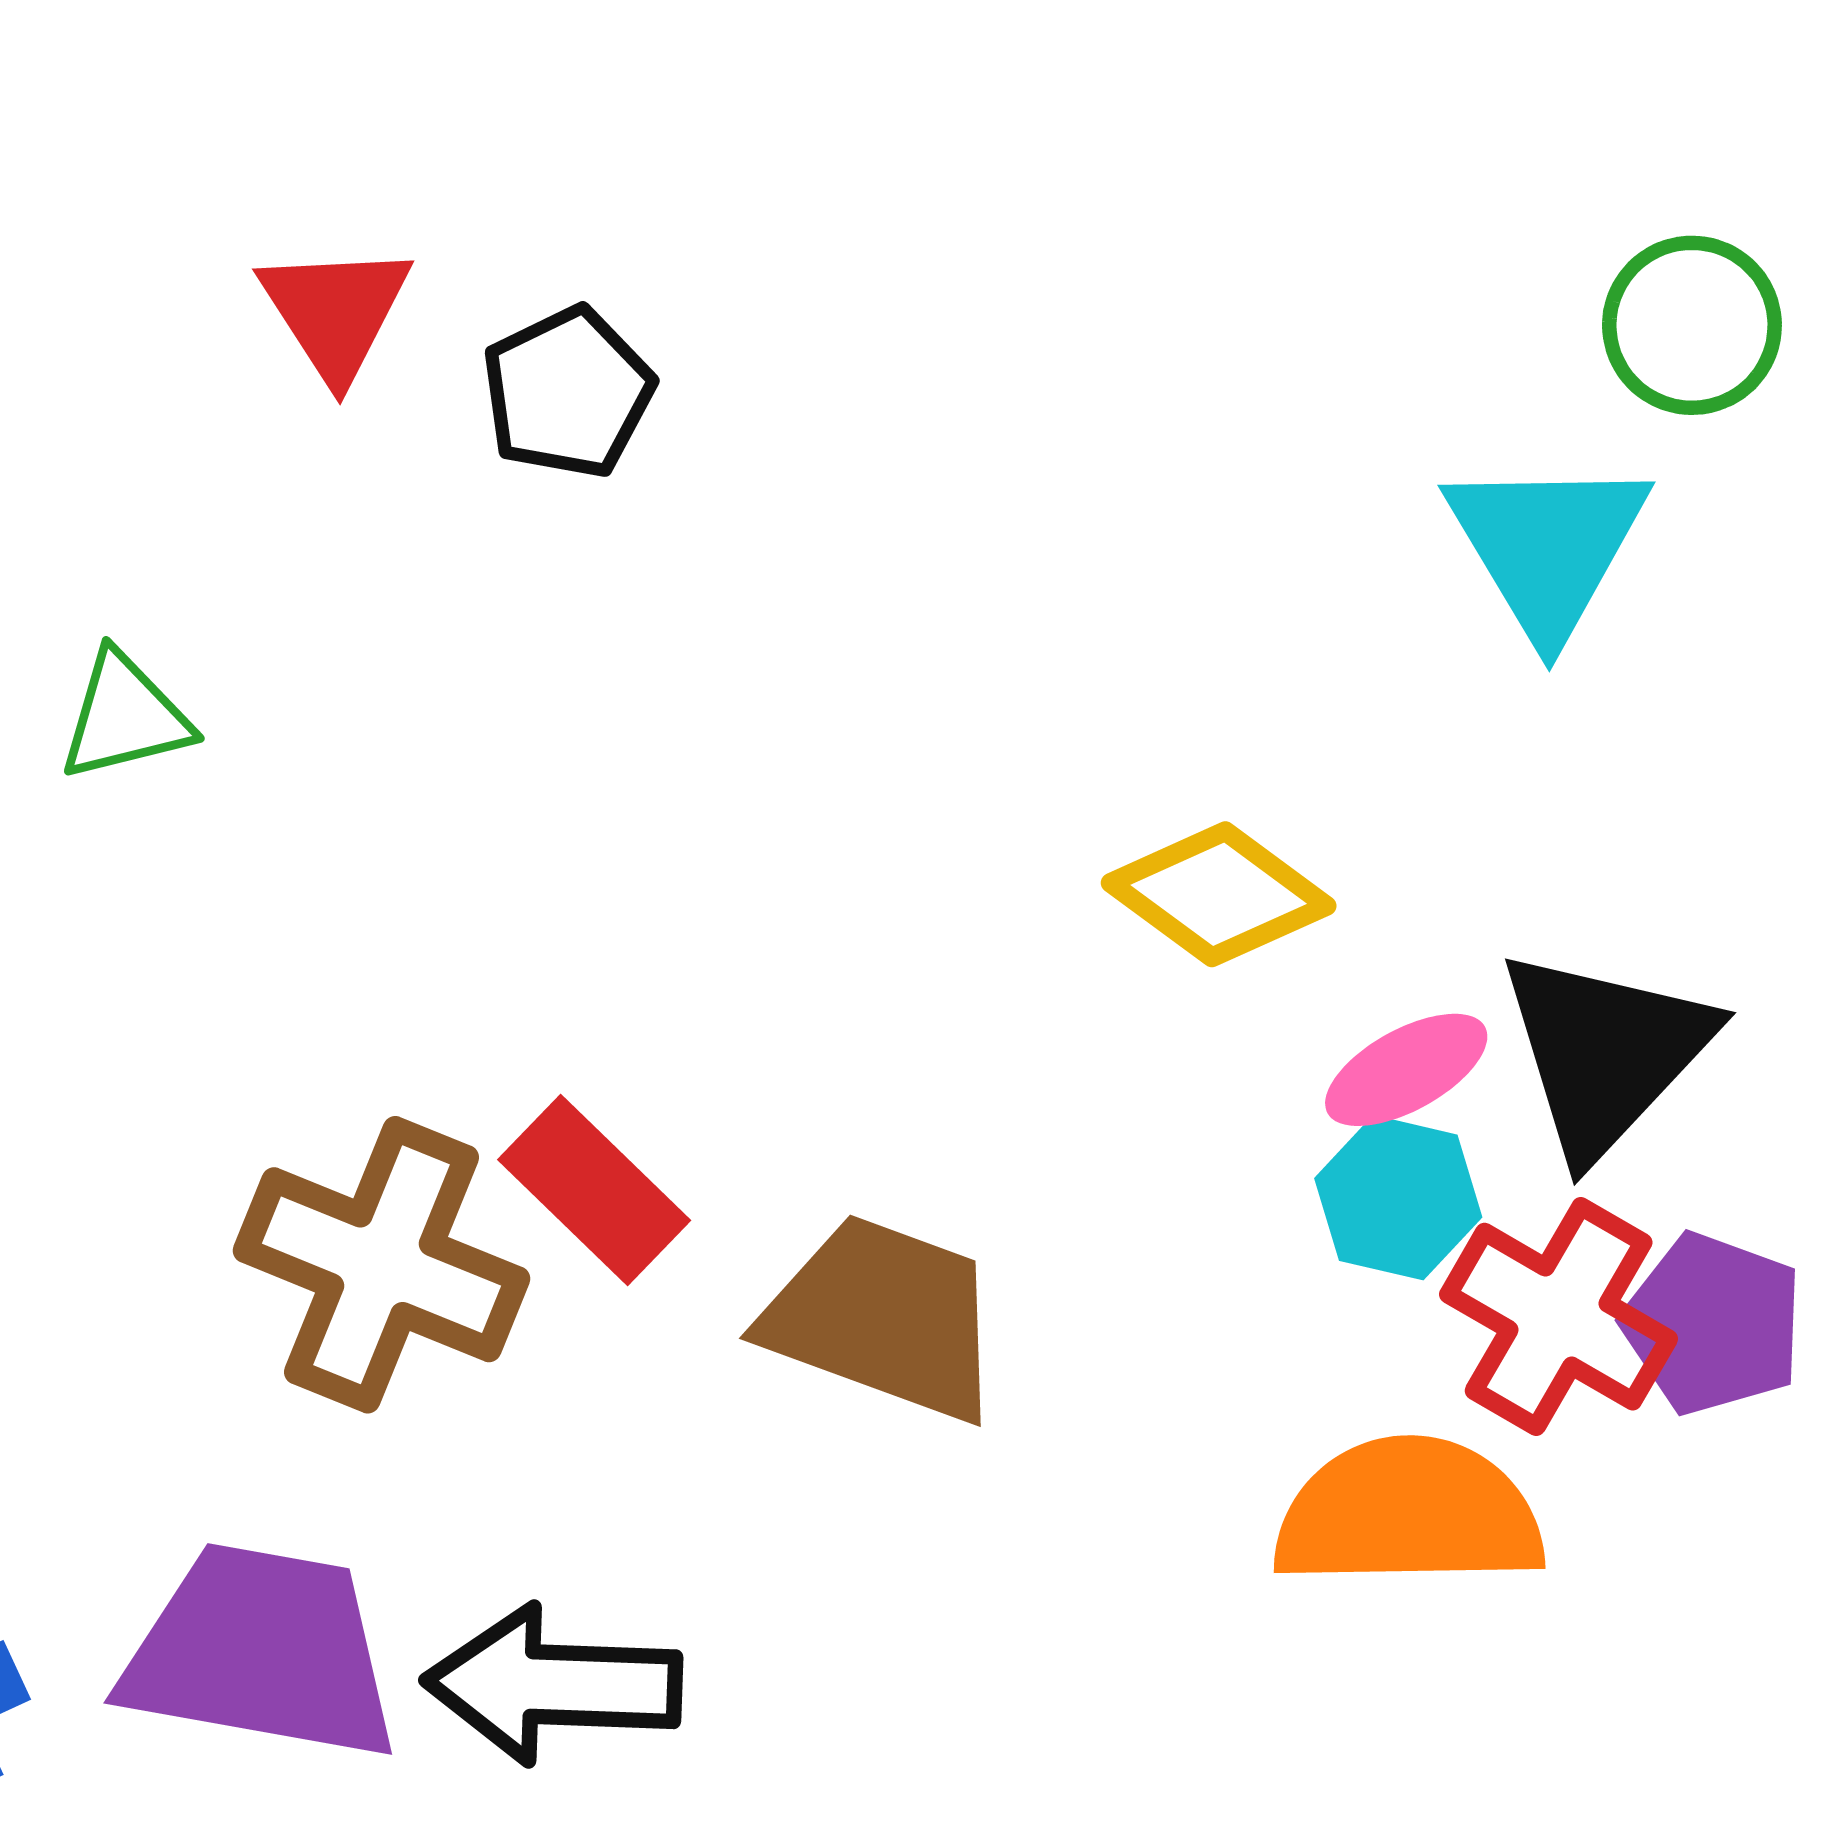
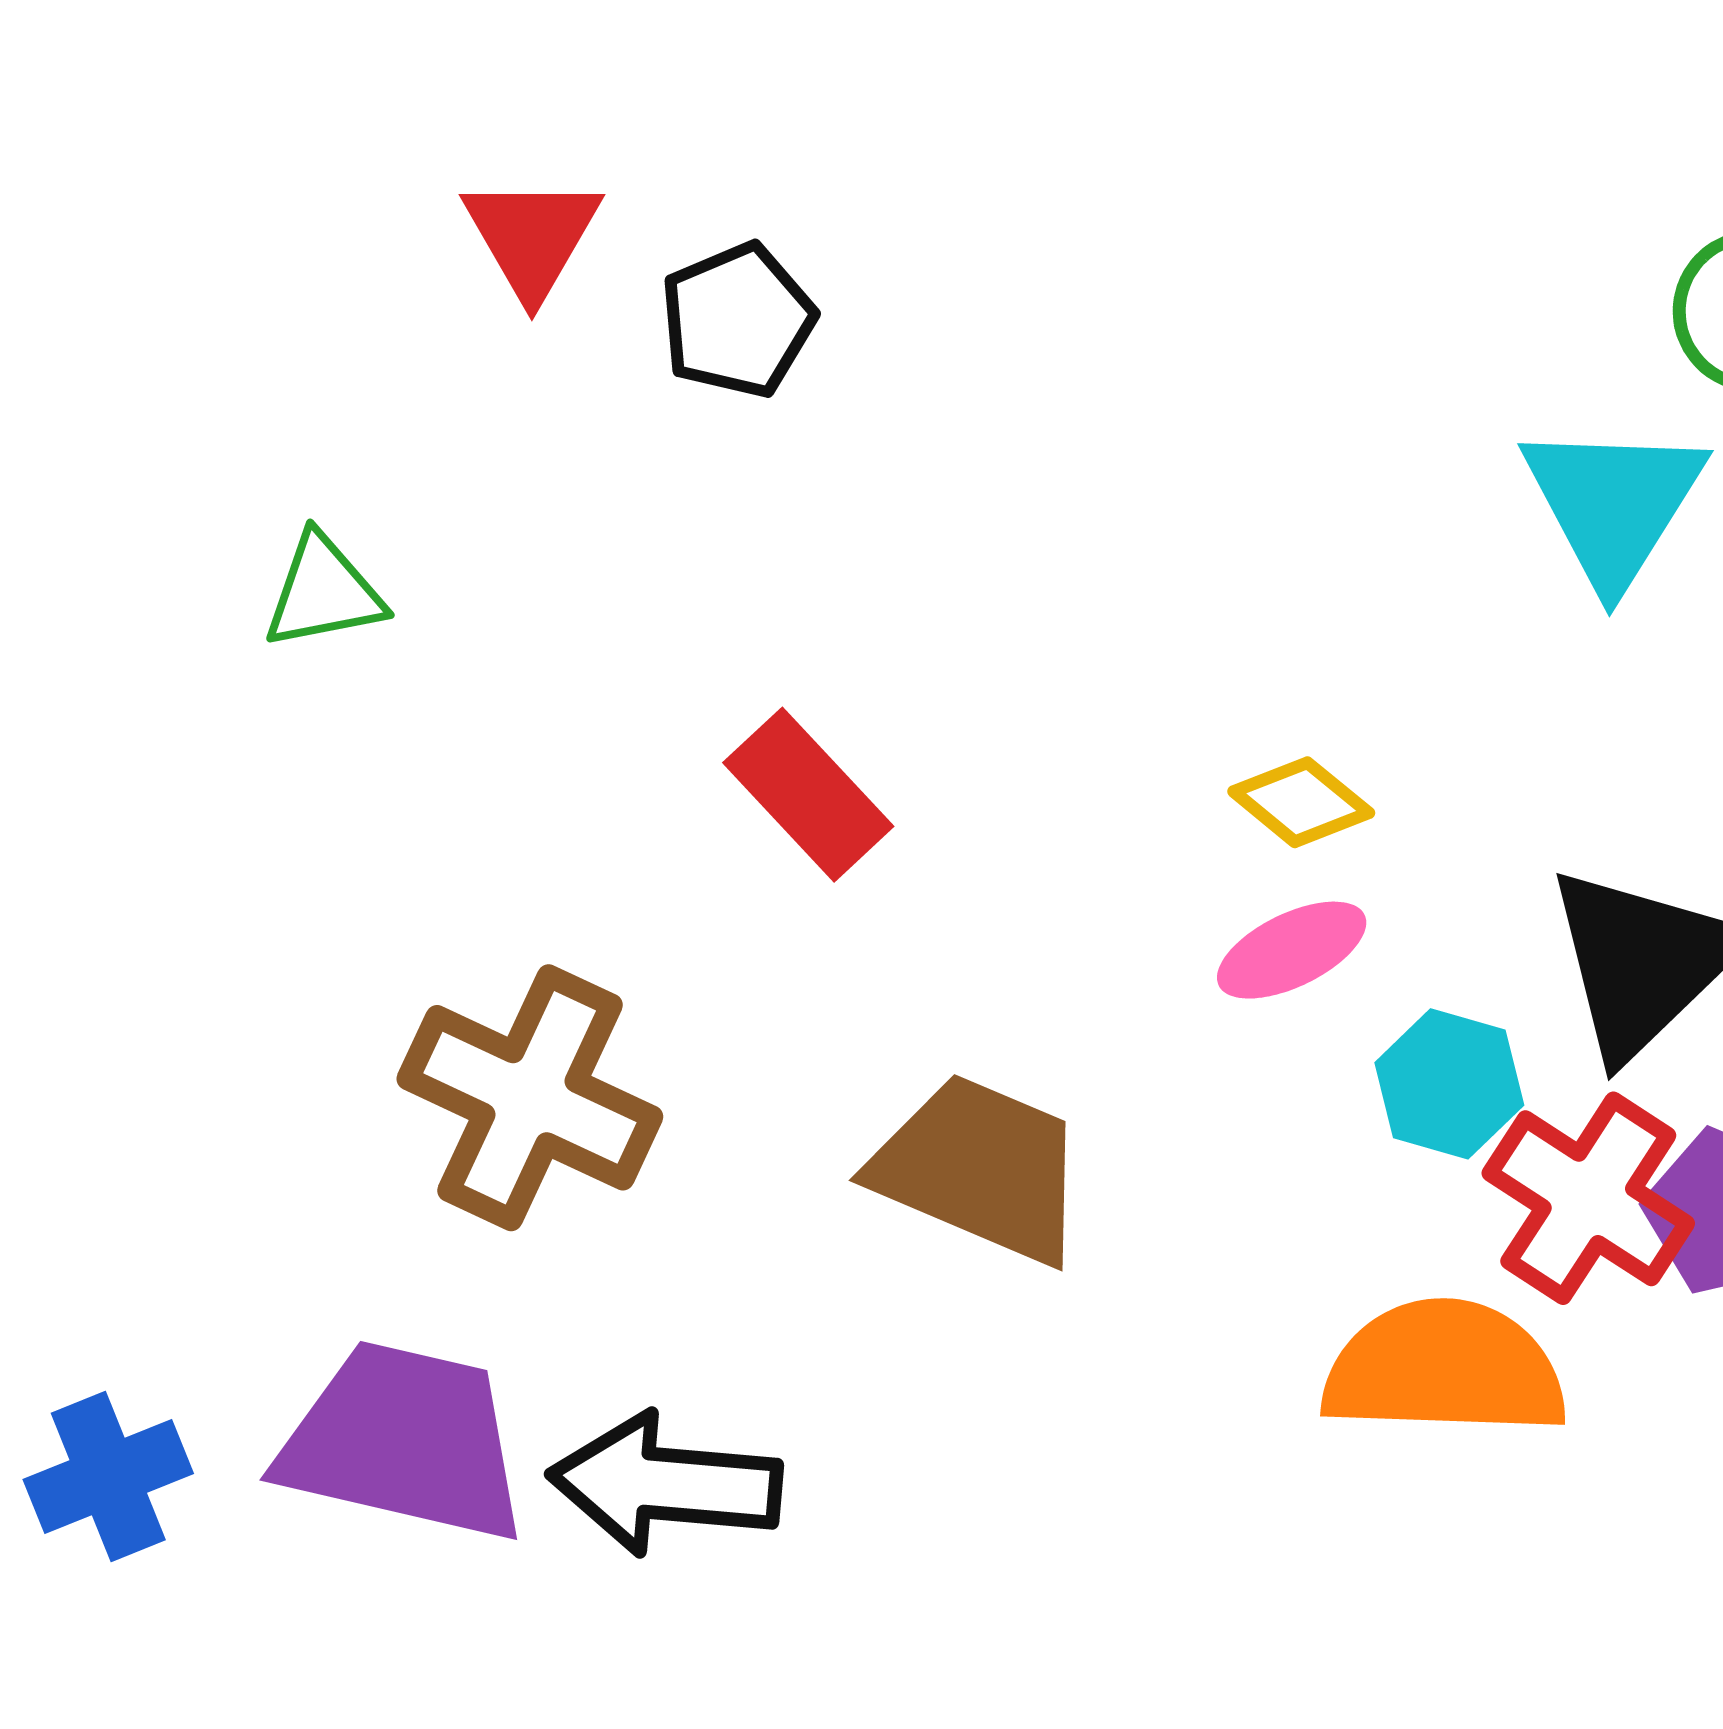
yellow diamond: (1219, 894) -> (1301, 802), size x0.7
pink ellipse: (1406, 1070) -> (1292, 950), moved
red rectangle: (594, 1190) -> (808, 795), moved

